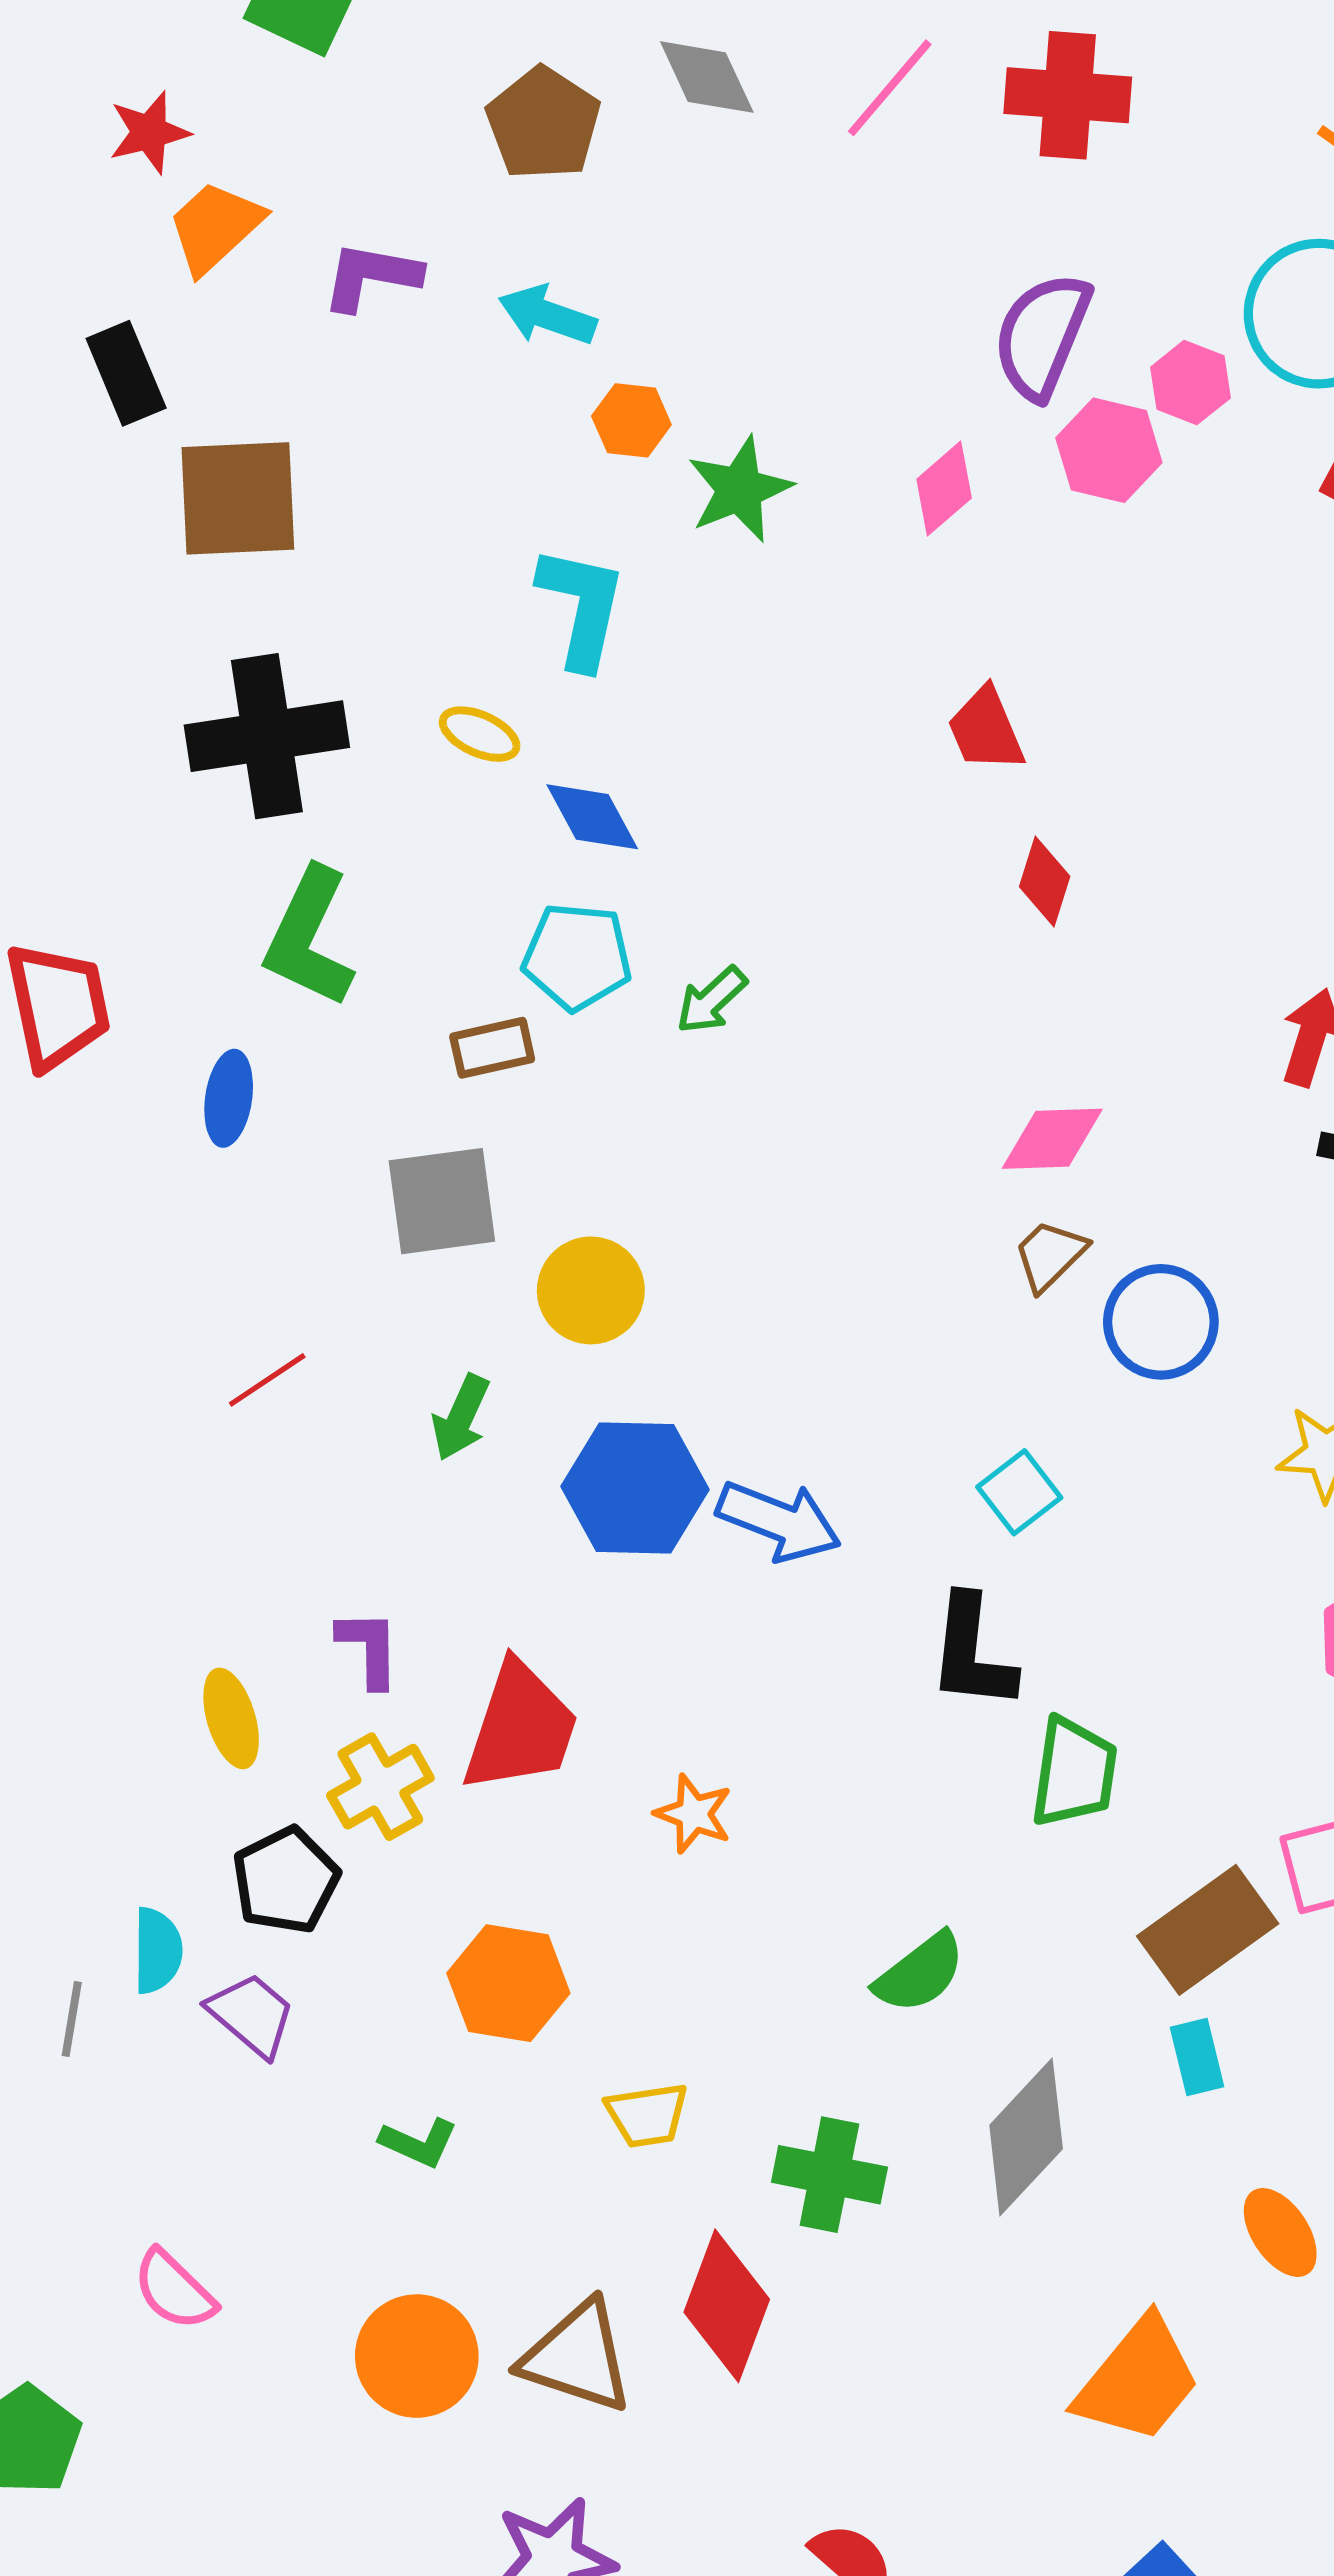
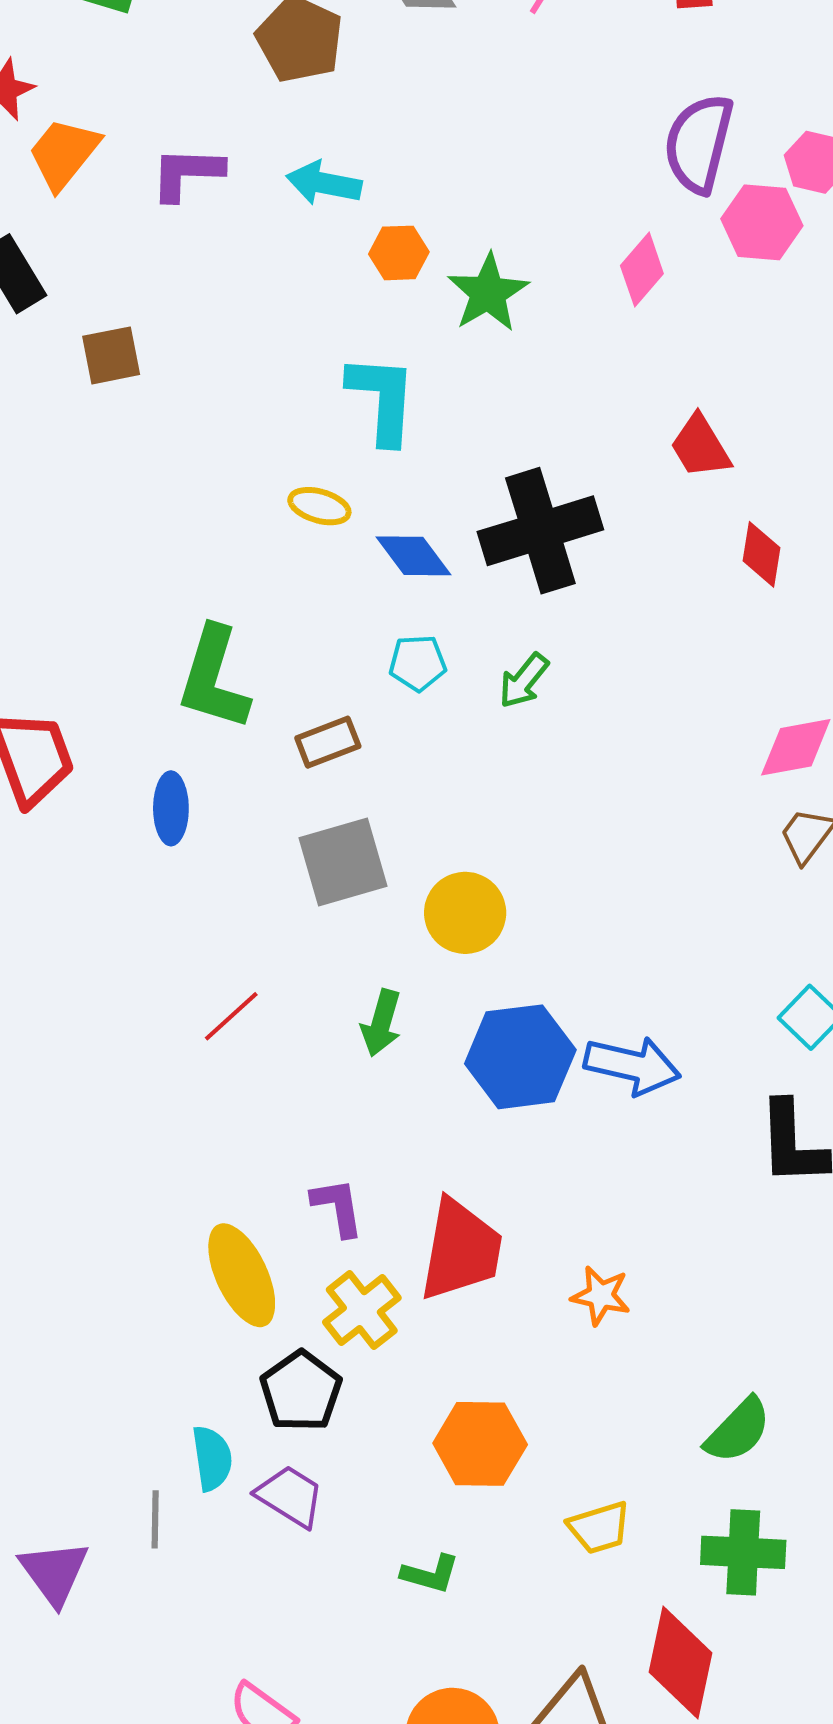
brown square: (238, 498) -> (111, 355), size x0.6
black cross: (267, 736) -> (540, 531), moved
cyan pentagon: (577, 957) -> (418, 663), size x0.7
brown rectangle: (492, 1048) -> (328, 742), moved
yellow ellipse: (231, 1718) -> (242, 1275), size x1.4
green semicircle: (920, 1973) -> (738, 1430), moved

